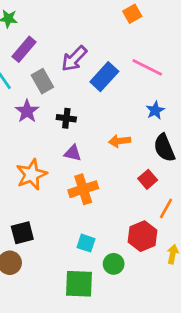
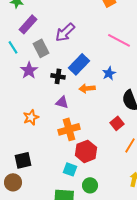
blue rectangle: (104, 77) -> (79, 64), moved
blue star: (155, 110) -> (109, 73), moved
orange arrow: (120, 141) -> (87, 88), moved
orange star: (32, 174) -> (31, 117), size x0.7
red hexagon: (142, 236) -> (86, 151), moved

